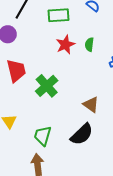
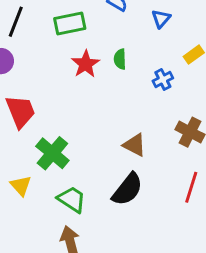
green cross: (47, 86) -> (52, 153), moved
green trapezoid: (43, 136) -> (72, 199), turned 115

